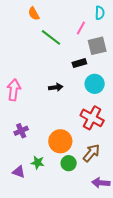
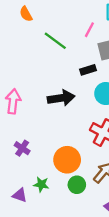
orange semicircle: (34, 14) -> (26, 14), moved
black arrow: (56, 87) -> (61, 98), size x1.6
purple cross: (21, 131) -> (22, 148), turned -32

